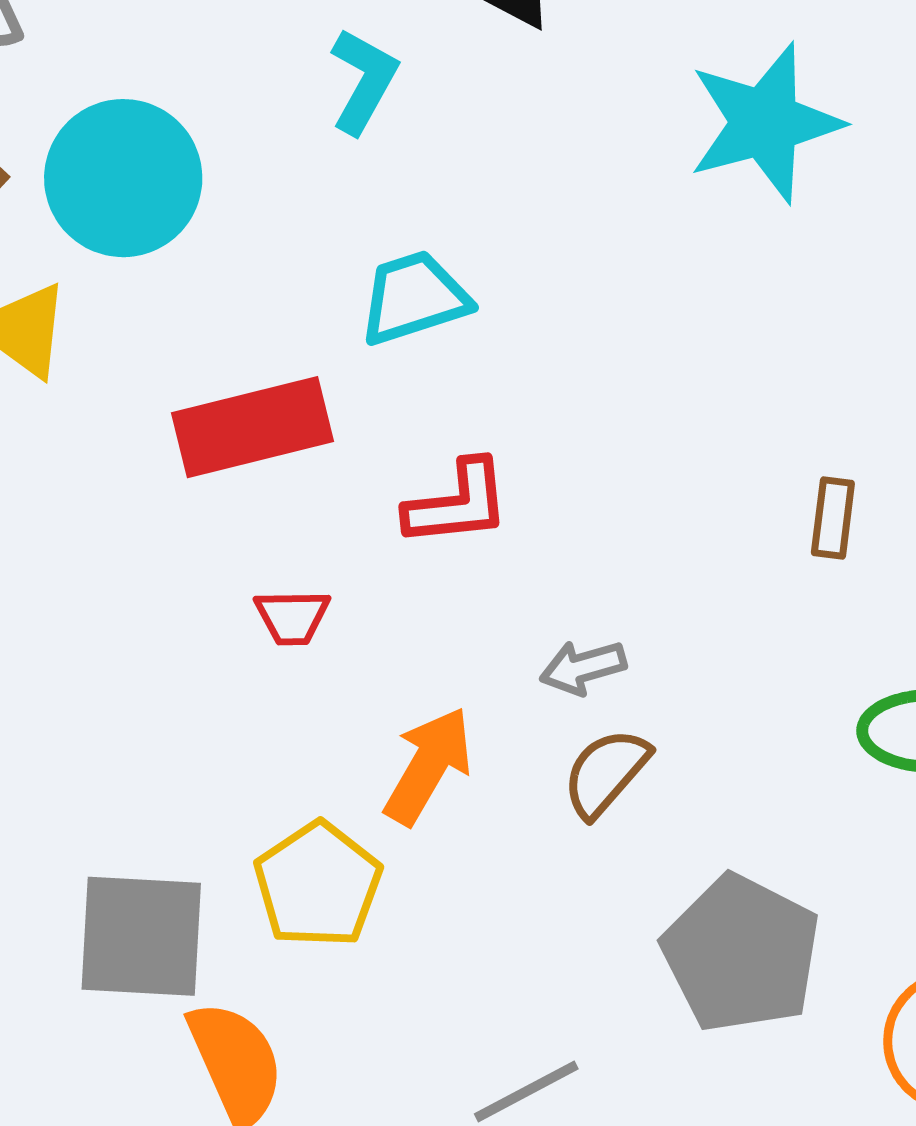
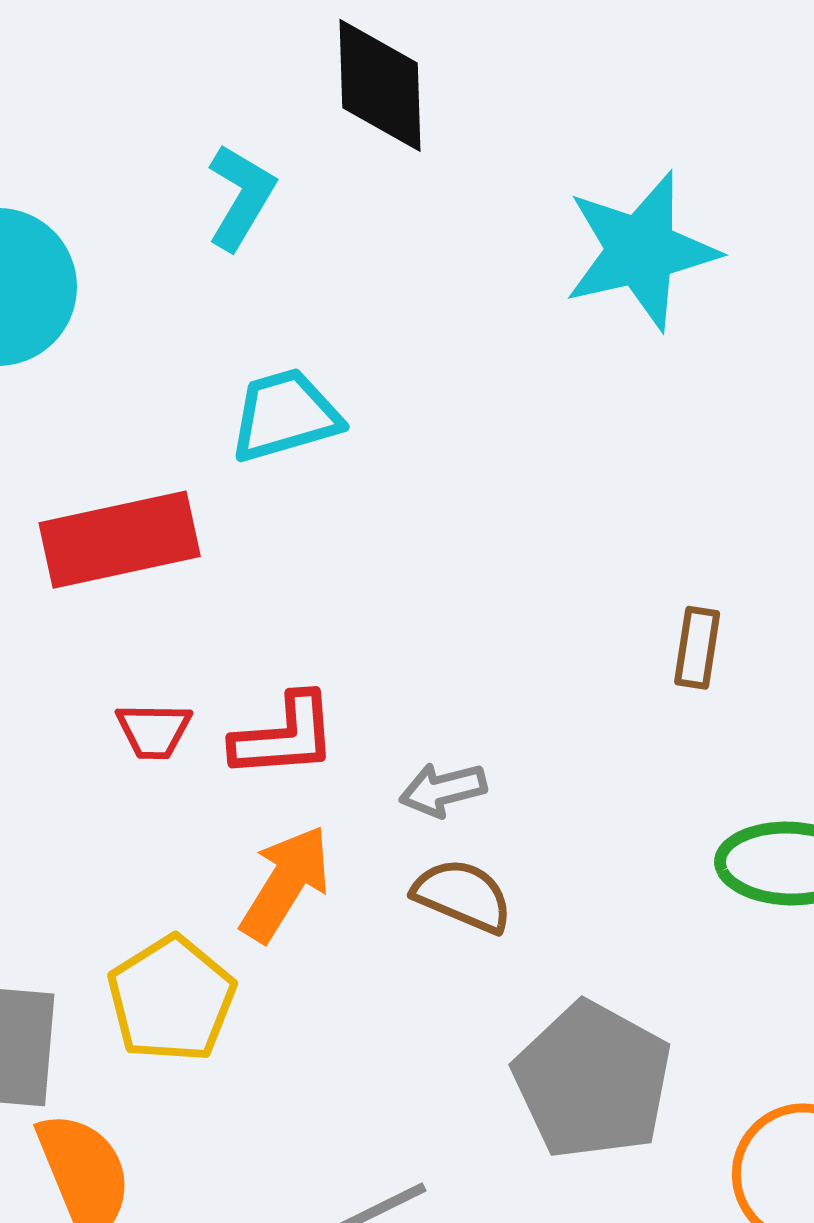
red L-shape: (457, 503) -> (284, 736), moved
brown semicircle: (606, 773) -> (463, 896), turned 70

